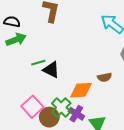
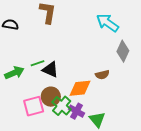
green arrow: (16, 40) -> (14, 73), moved
pink square: (32, 107) -> (34, 106), turned 30
brown circle: (49, 117) -> (51, 97), moved

